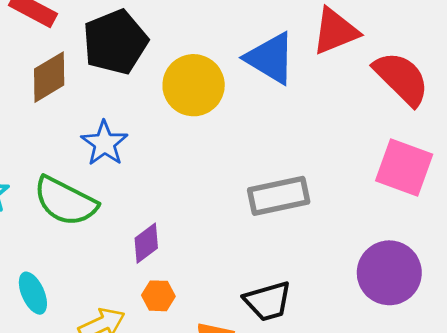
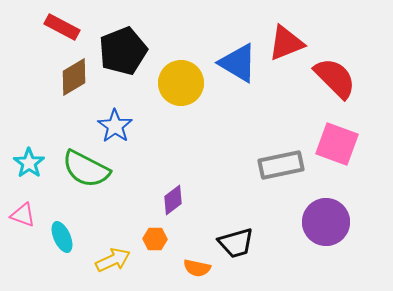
gray rectangle: (279, 196) -> (281, 165), moved
purple diamond: (146, 243) -> (173, 200), moved

